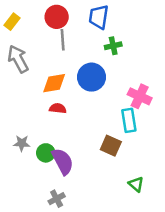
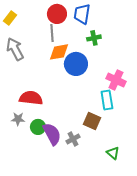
red circle: (57, 17) -> (57, 14), moved
orange diamond: (54, 83) -> (59, 52), moved
red semicircle: (58, 108) -> (31, 98), moved, size x1.6
gray cross: (57, 199) -> (73, 139), moved

